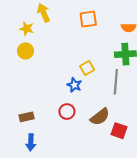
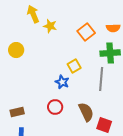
orange square: (88, 19) -> (86, 32), moved, turned -30
yellow star: (27, 29) -> (50, 26), moved
brown semicircle: (100, 117) -> (86, 112), turned -78

